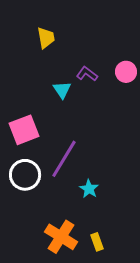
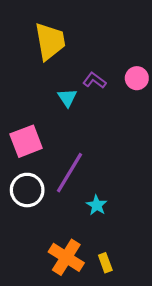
yellow trapezoid: (46, 38) -> (50, 41), size x1.6

